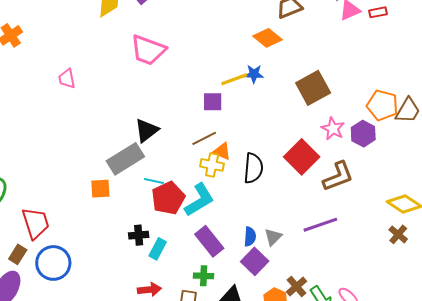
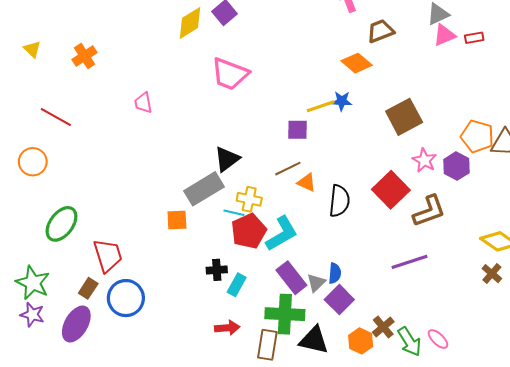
yellow cross: (212, 165) -> (249, 199), moved
gray triangle: (273, 237) -> (316, 283), moved
green cross: (204, 276) -> (285, 314), size x1.8

